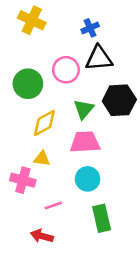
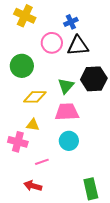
pink circle: (66, 70) -> (52, 43), moved
yellow diamond: (44, 123) -> (35, 97), turned 30
green rectangle: (102, 218) -> (91, 189), moved

